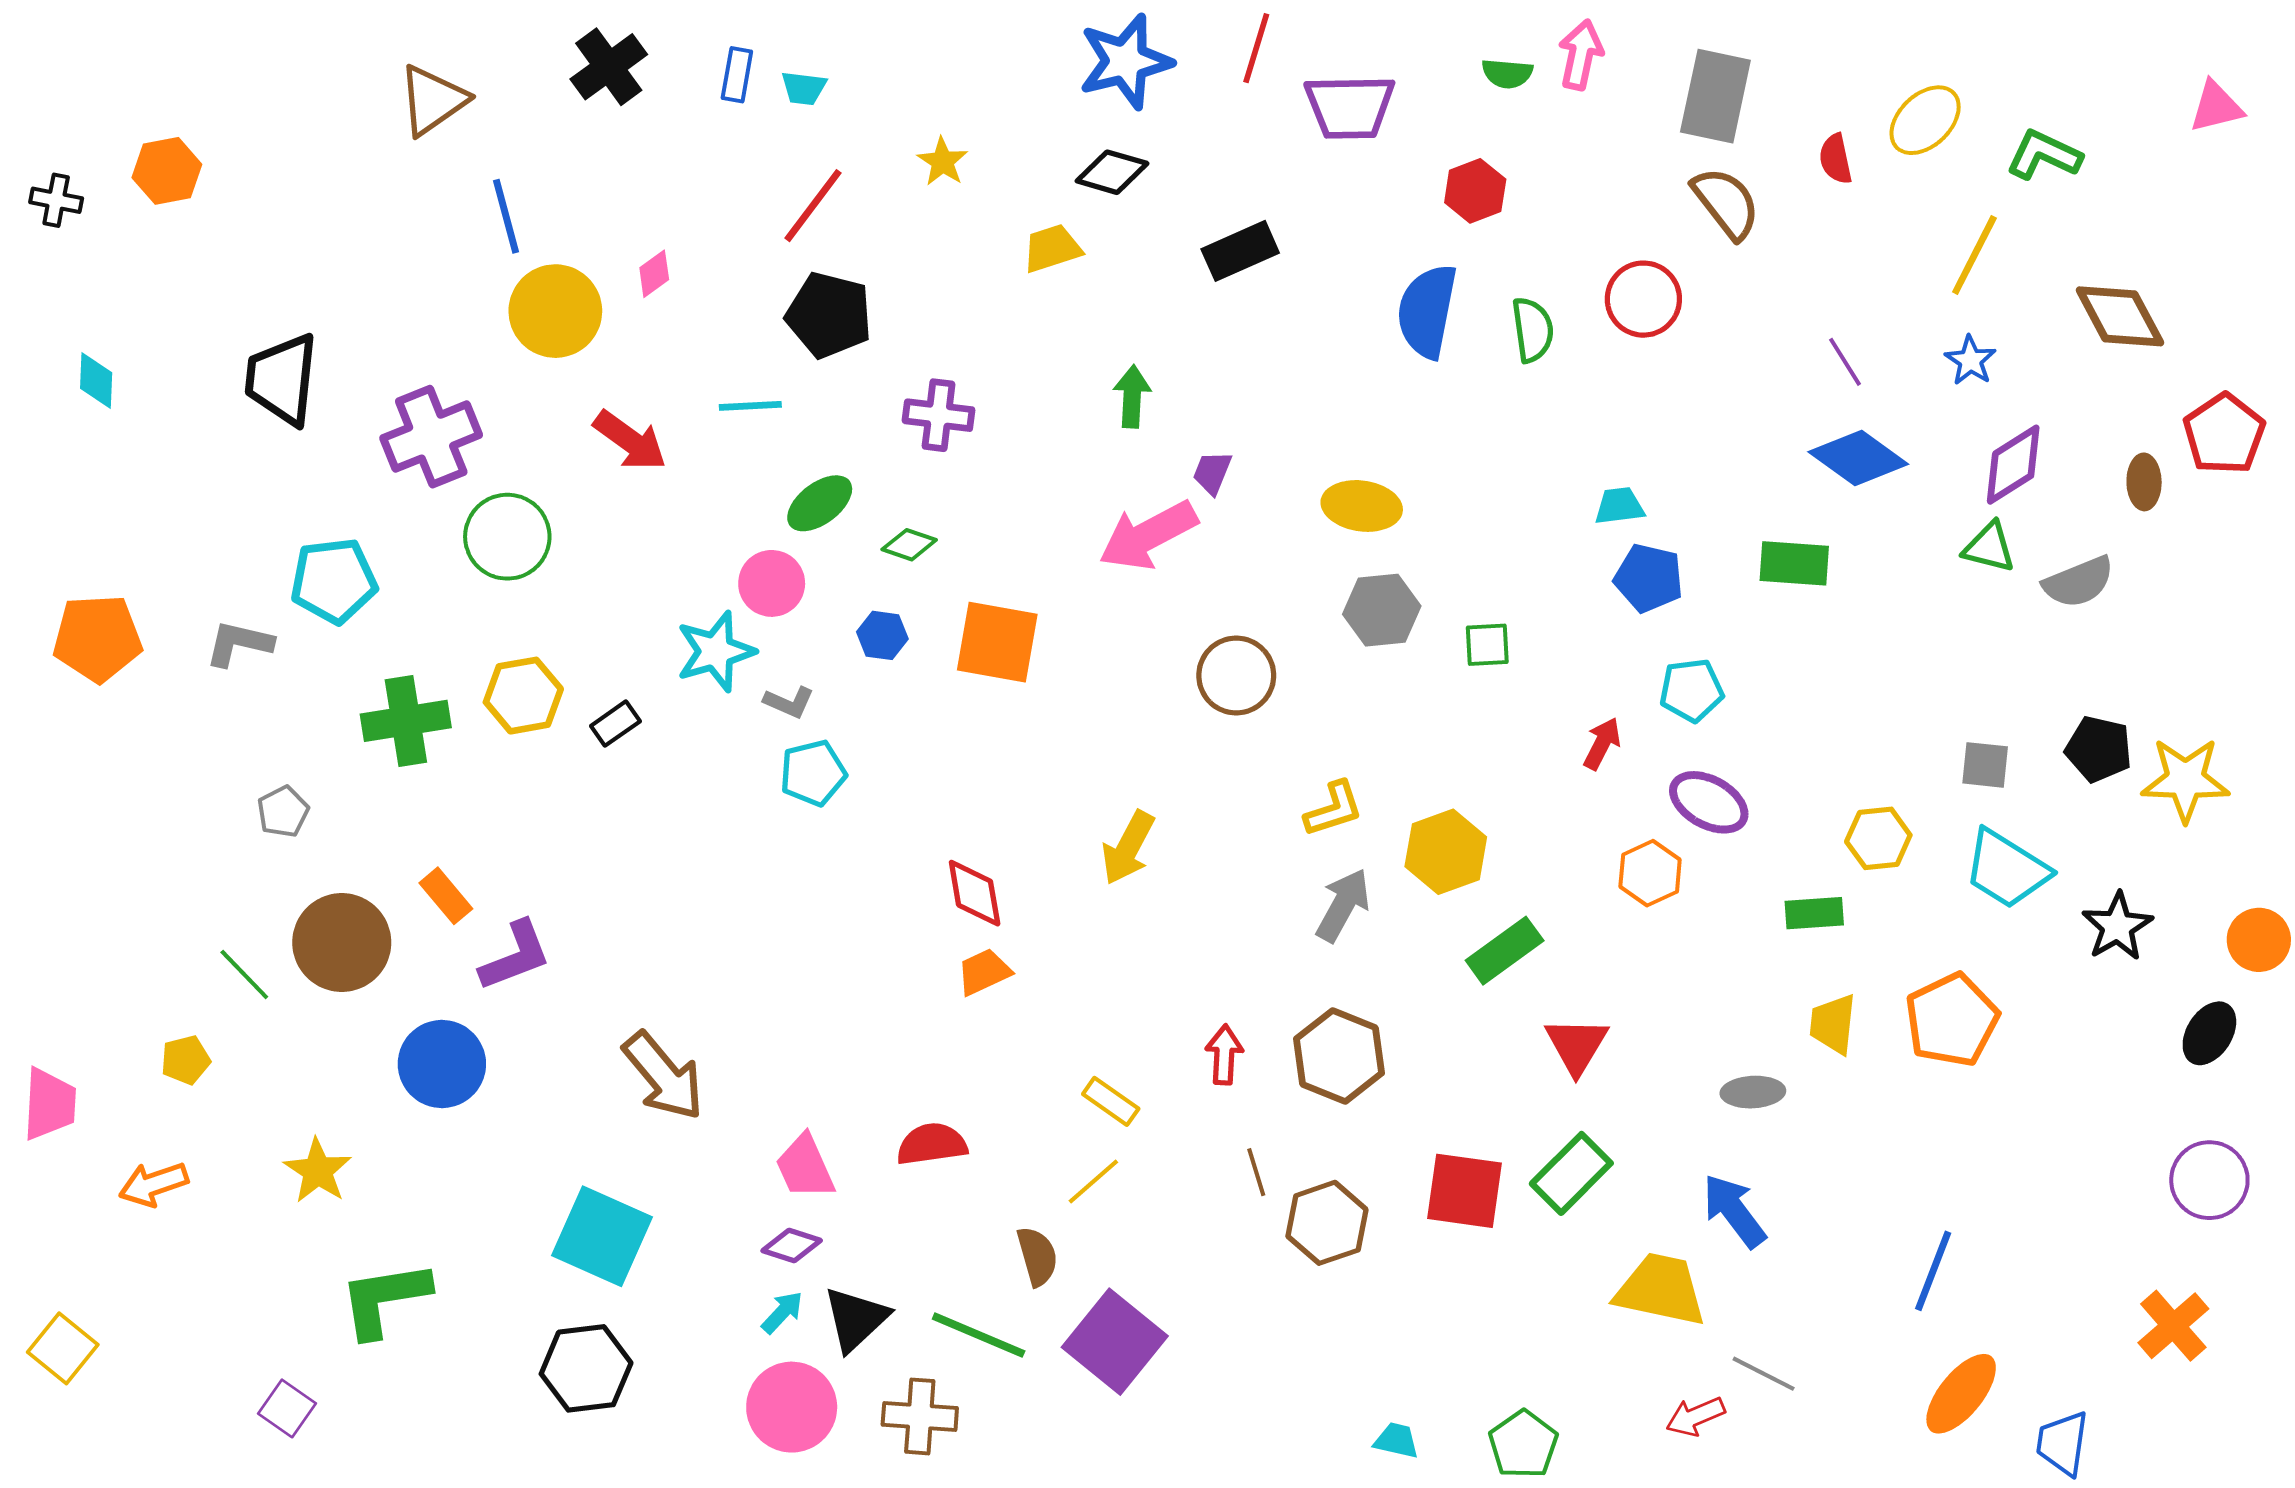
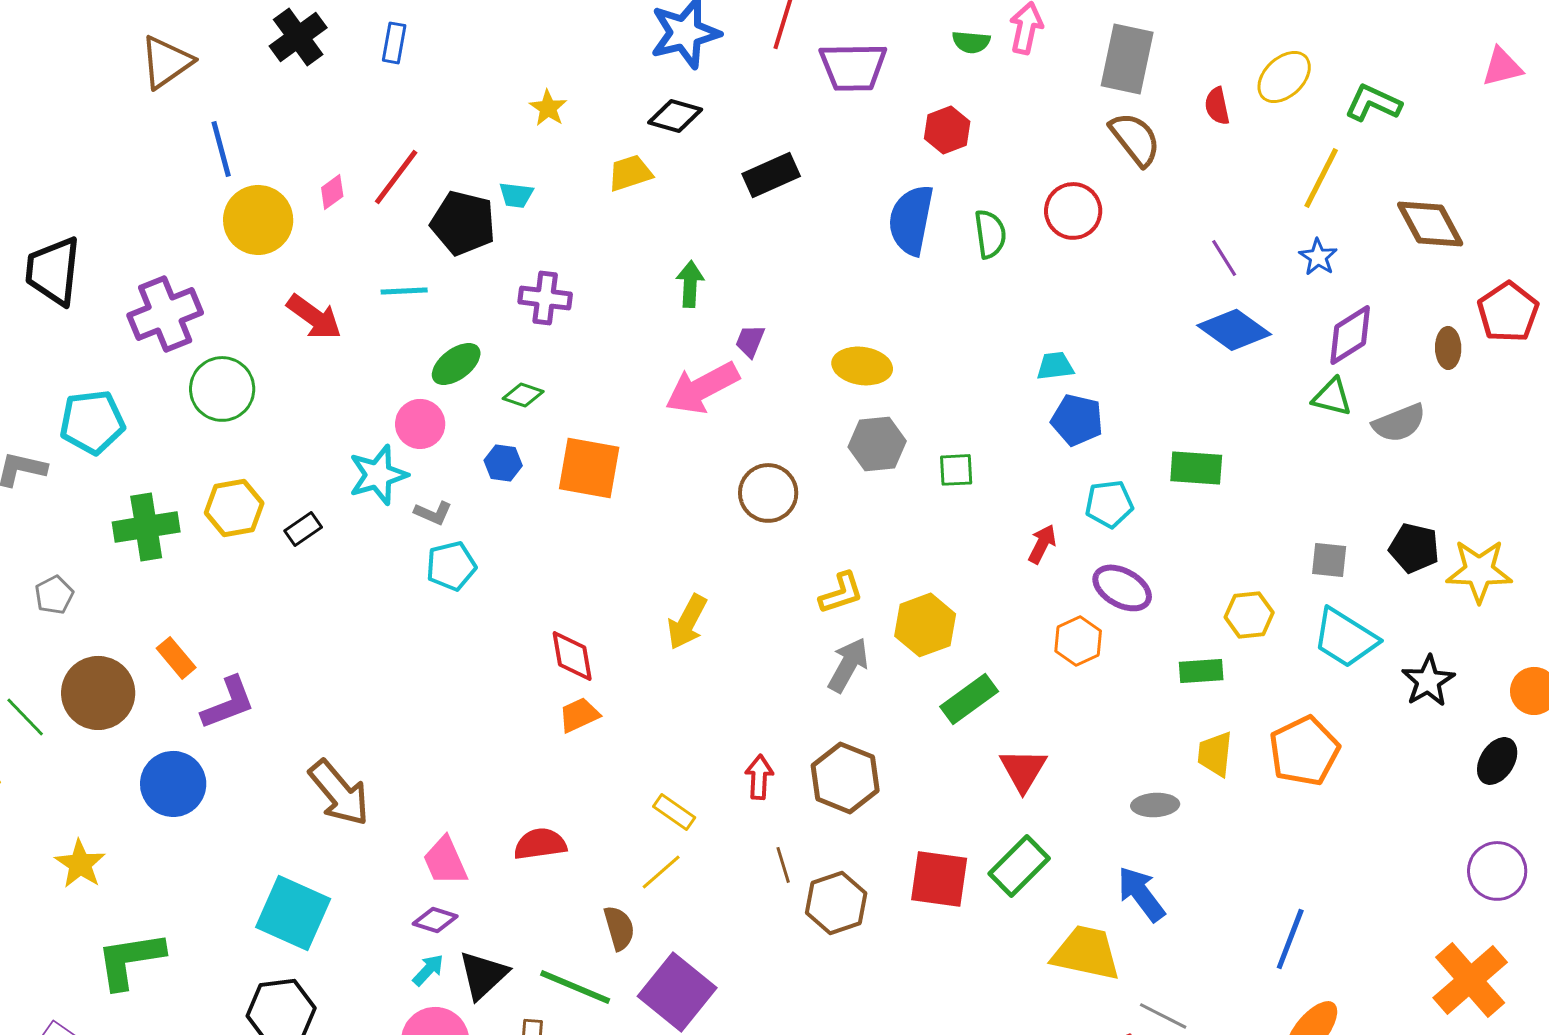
cyan trapezoid: (804, 88) -> (516, 195), moved
red line: (813, 206) -> (396, 177), moved
green rectangle: (1794, 563) -> (1196, 468), moved
orange cross: (2173, 1326) -> (1470, 980), size x1.4

